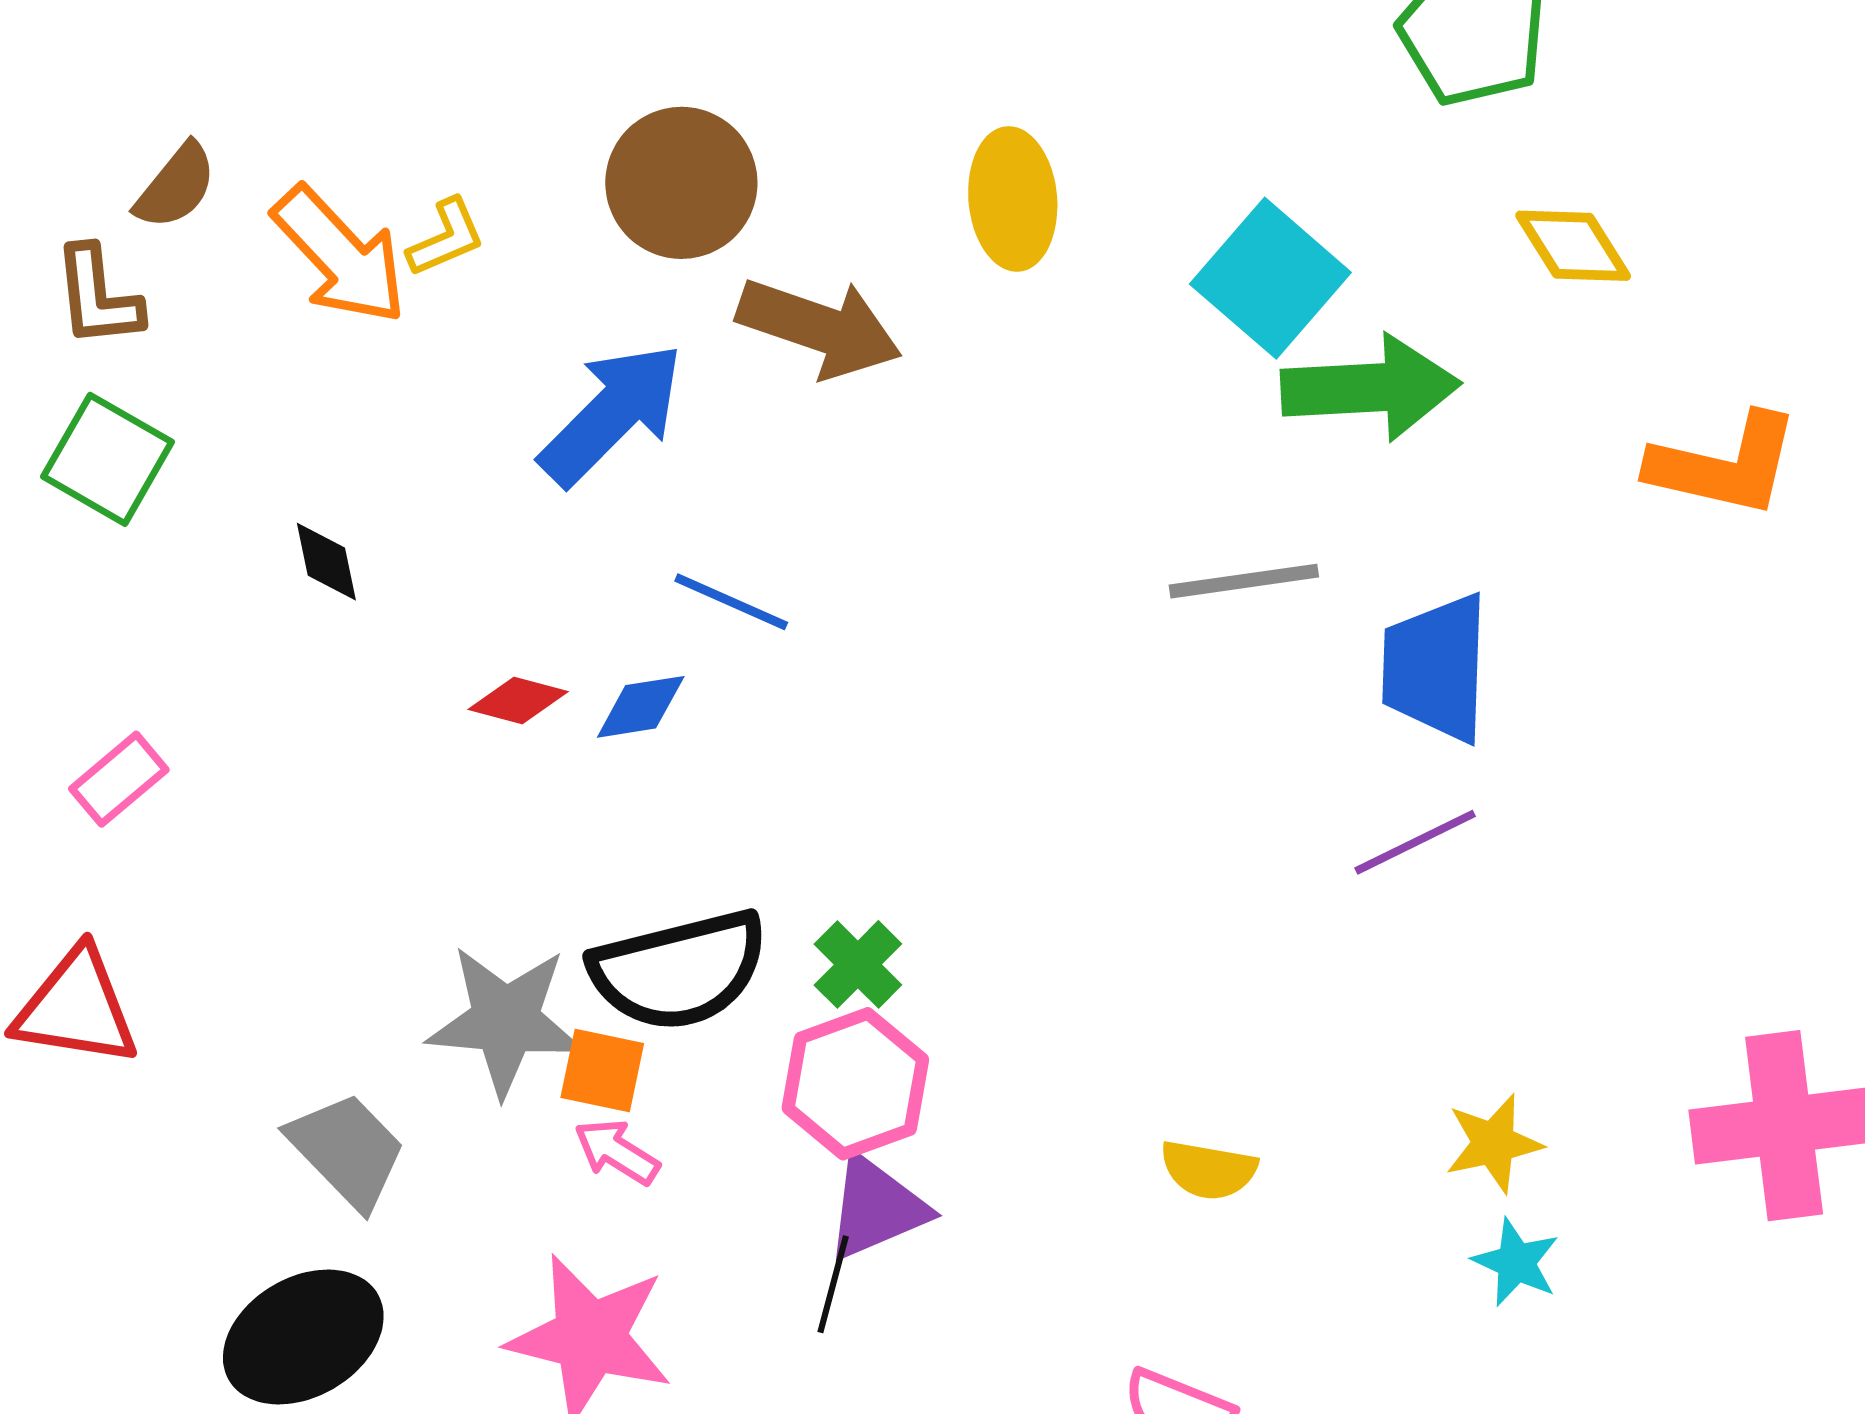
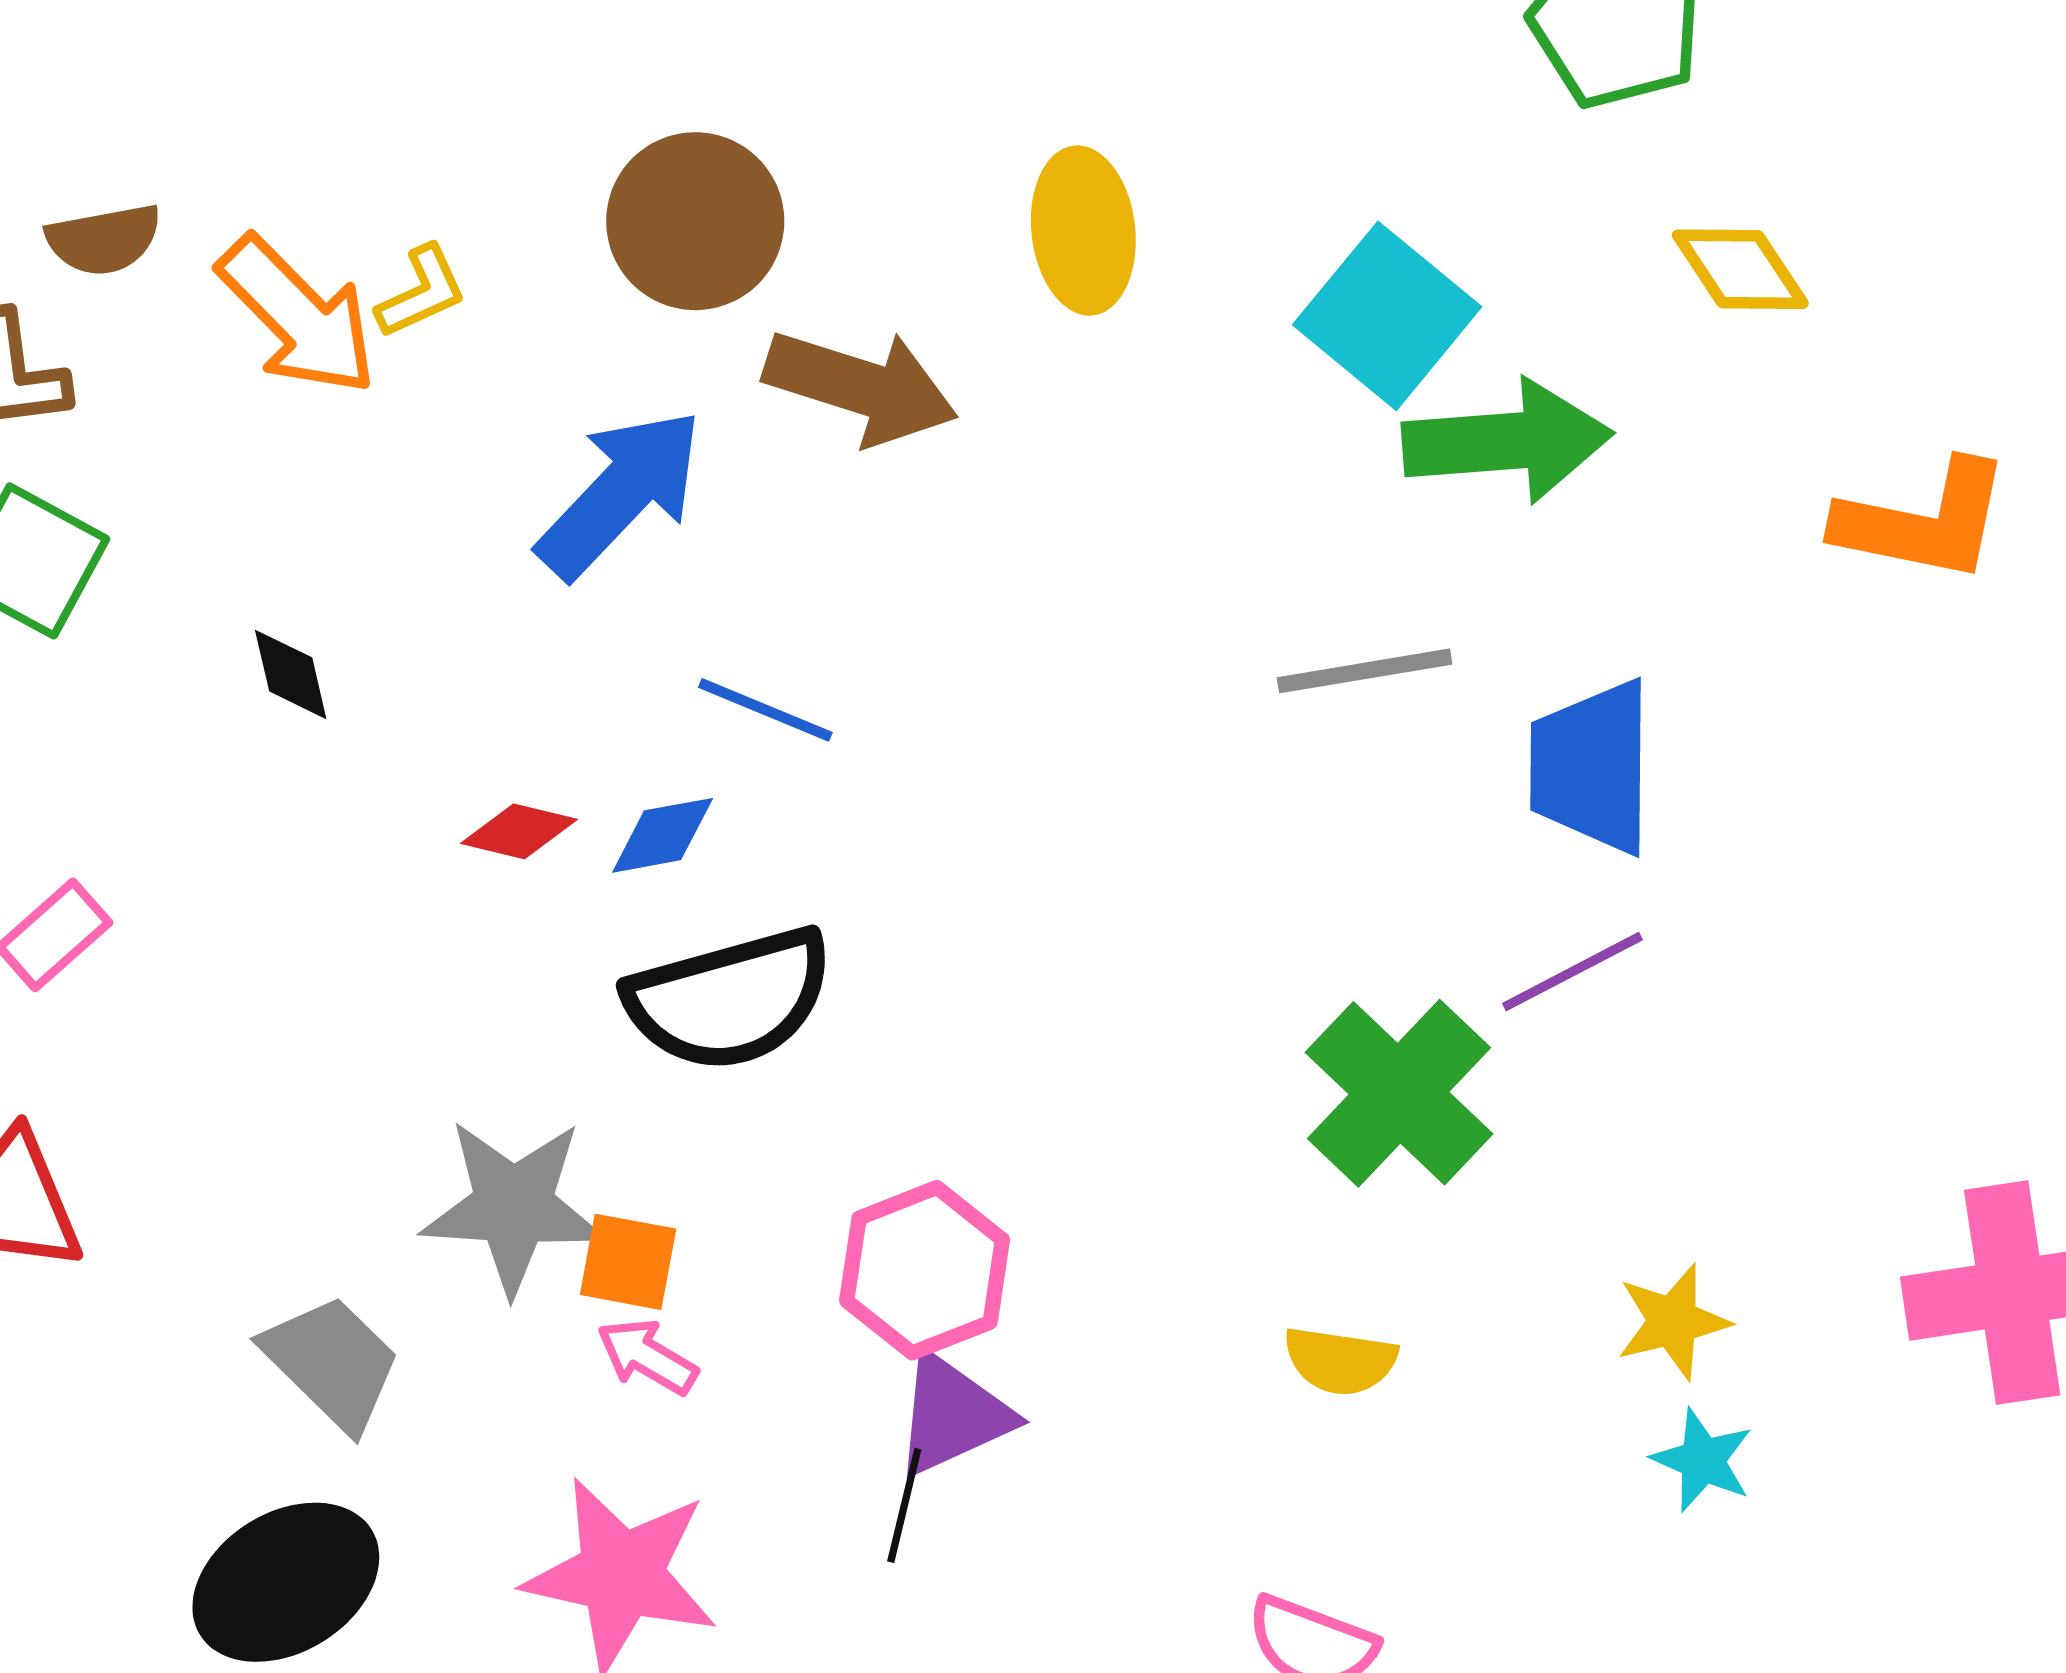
brown semicircle: (176, 186) -> (104, 240), turned 42
green cross: (858, 964) -> (1399, 1093), moved, size x1.8
black semicircle: (679, 970) -> (729, 999), moved

